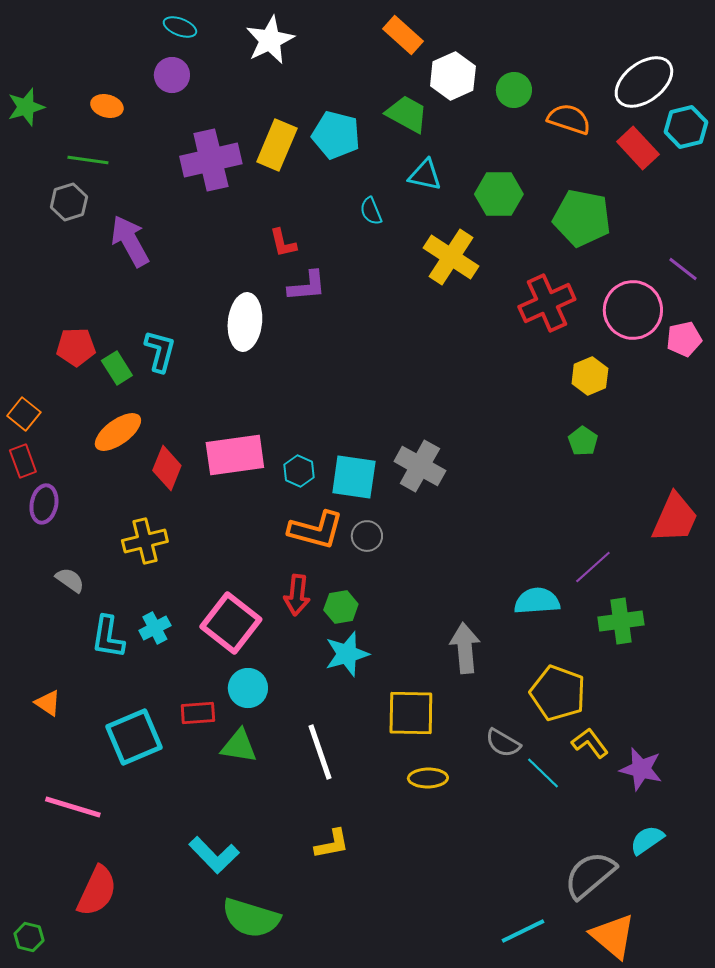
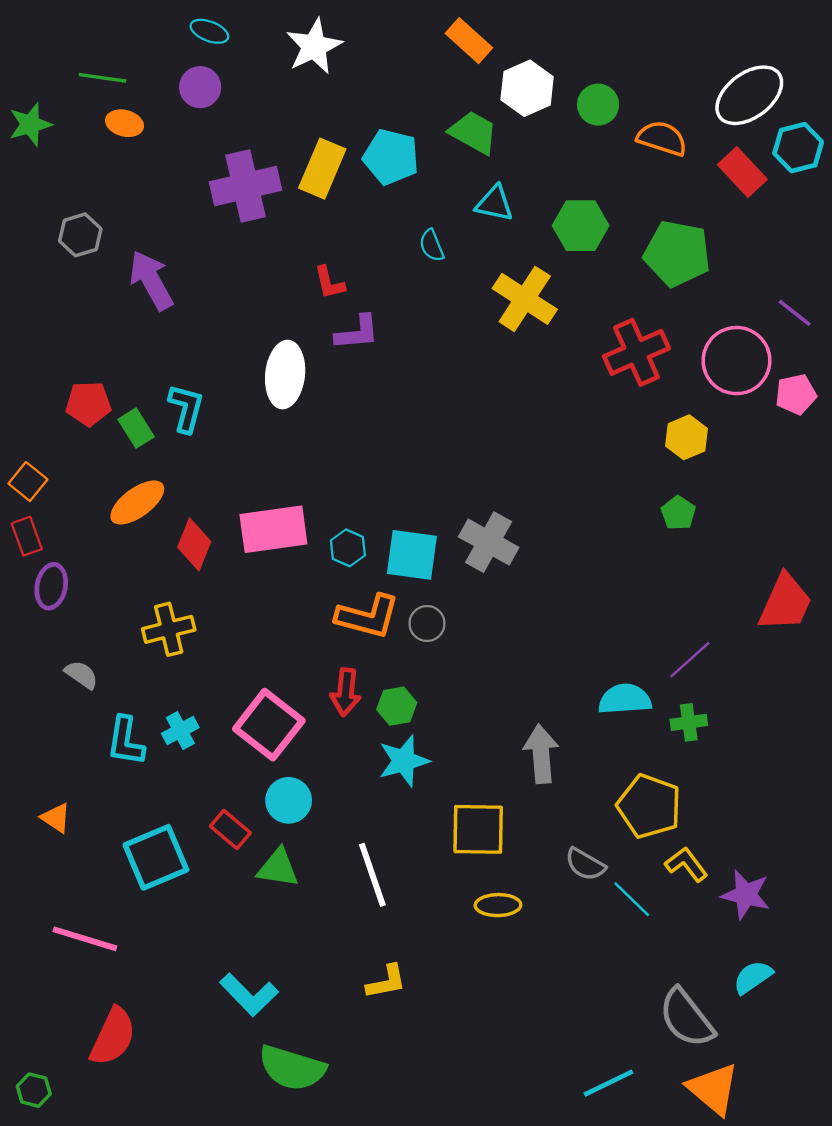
green line: (88, 160) -> (102, 78), moved
green cross: (621, 621) -> (689, 722), moved, size x0.7
red rectangle: (198, 713) -> (230, 829), turned 44
gray semicircle: (590, 875) -> (686, 1018), turned -88

